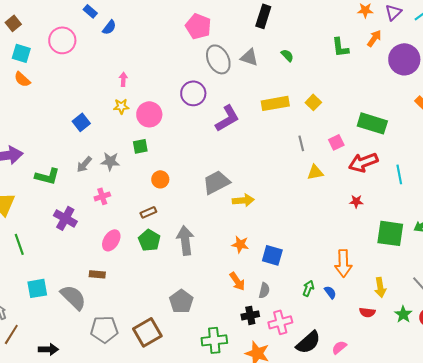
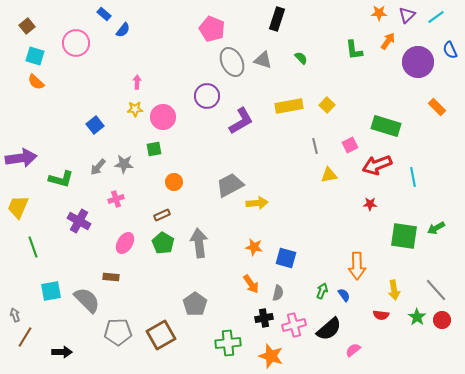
black semicircle: (308, 342) -> (329, 329), moved

